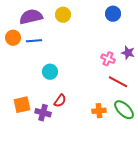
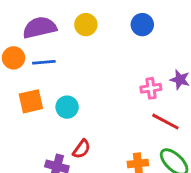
blue circle: (113, 14) -> (142, 25), moved
pink cross: (108, 59) -> (151, 88), turned -32
orange square: (22, 105) -> (31, 101), moved

